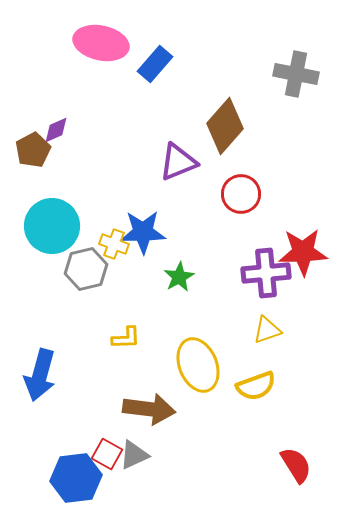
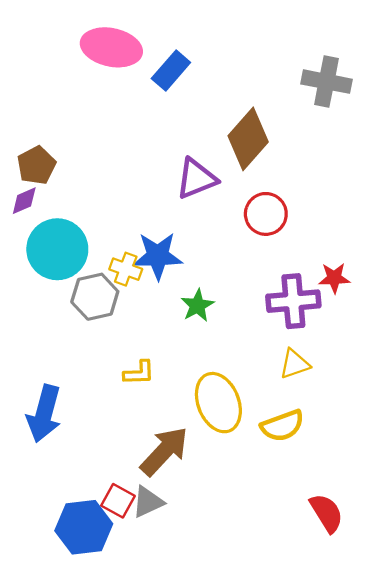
purple diamond: (56, 130) -> (24, 201), moved
red star: (303, 252) -> (334, 278), size x0.6
brown arrow: (149, 409) -> (164, 451), turned -54

